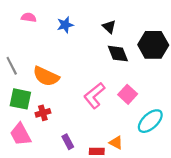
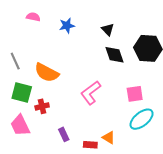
pink square: (128, 94) -> (135, 94), moved, turned 36

